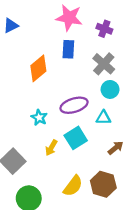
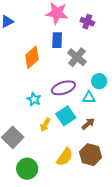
gray cross: (104, 64) -> (77, 57), moved
cyan circle: (110, 89) -> (99, 81), moved
brown arrow: (116, 148) -> (88, 124), moved

